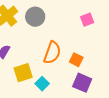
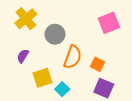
gray circle: (35, 17) -> (55, 34), moved
pink square: (87, 20) -> (109, 23), size x1.5

